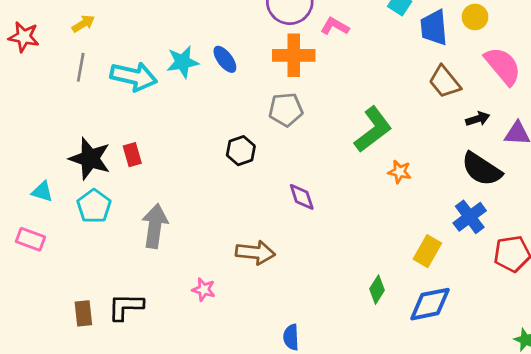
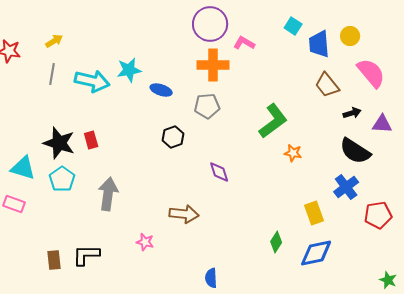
blue ellipse: (225, 59) -> (161, 90), moved, turned -35
cyan triangle: (42, 192) -> (23, 168), size x1.5
yellow rectangle: (427, 251) -> (314, 213), turned -50

